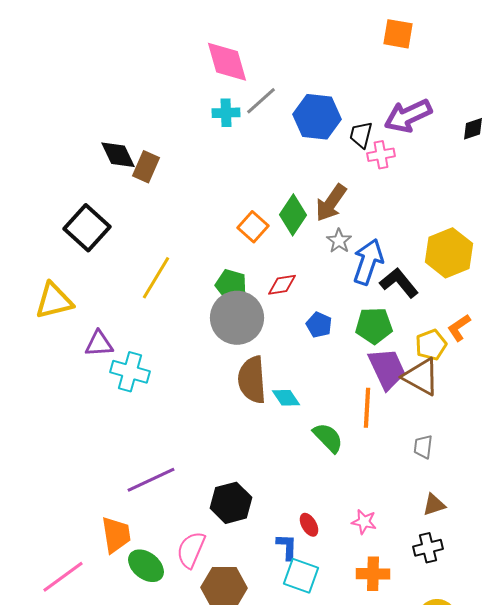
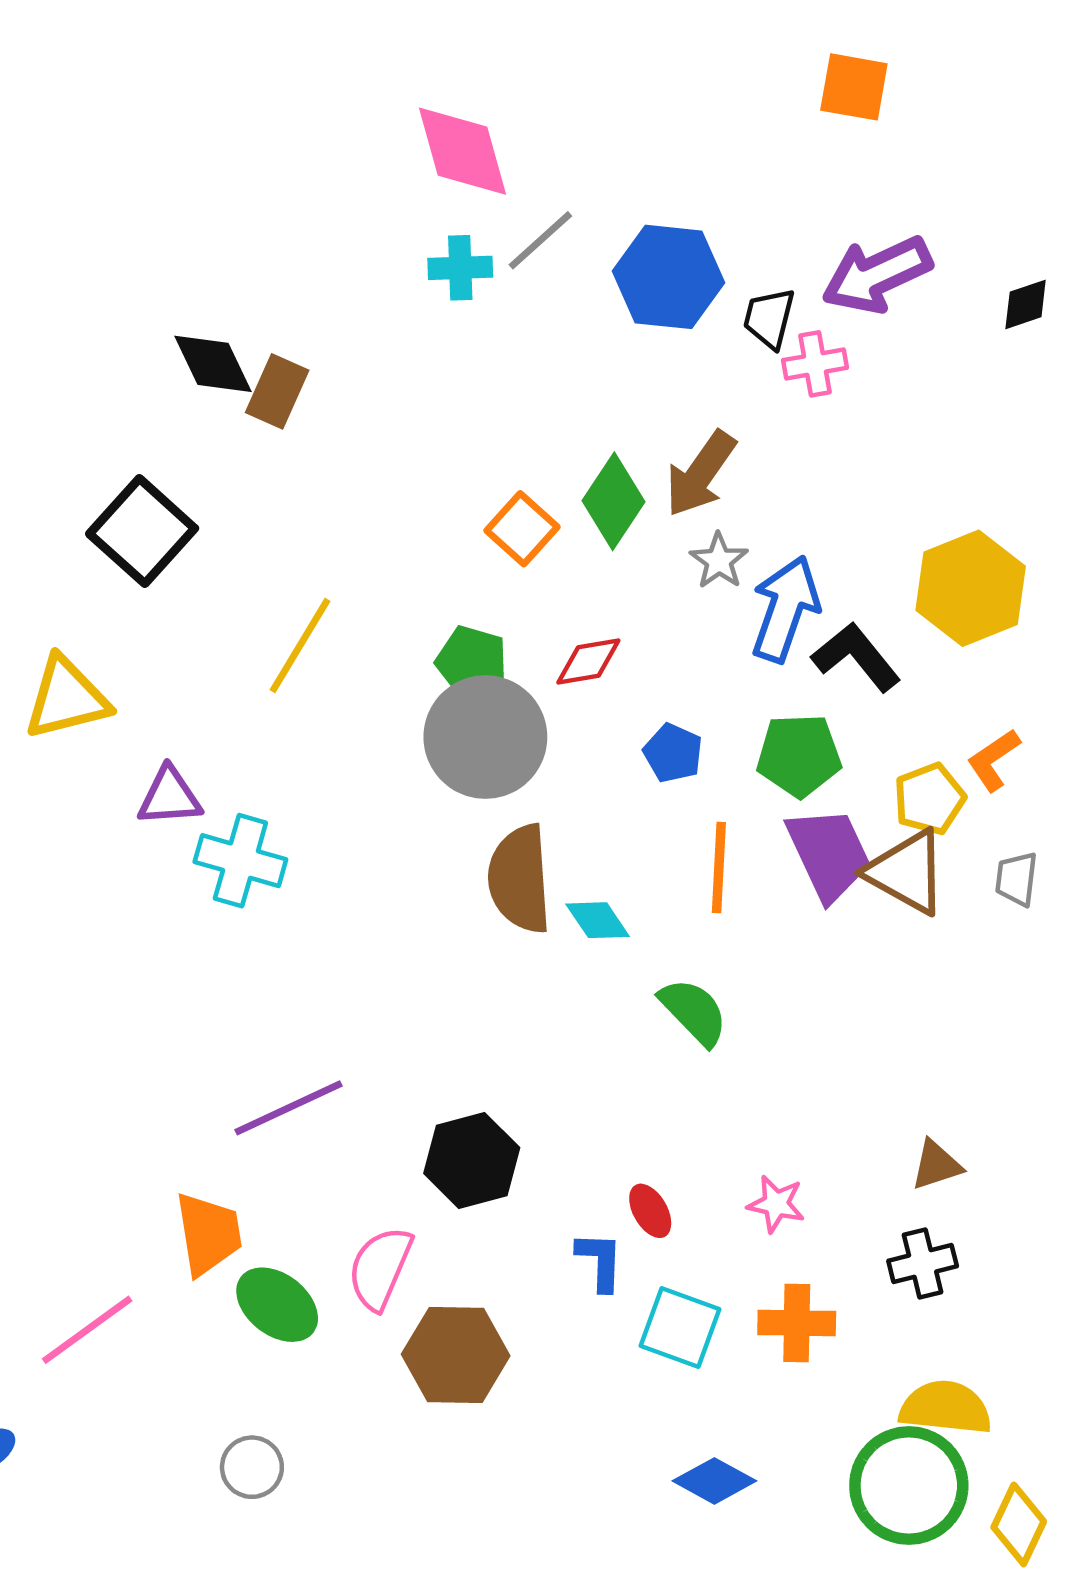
orange line: (367, 408) -> (719, 867), moved
gray trapezoid: (423, 447) -> (1016, 879), moved
cyan square: (301, 576) -> (680, 1328), moved

